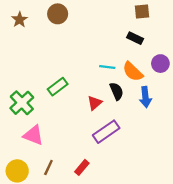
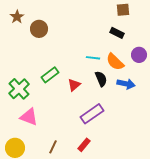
brown circle: (58, 14) -> (39, 29), moved
blue arrow: (145, 97) -> (126, 84), turned -72
red triangle: (95, 103) -> (74, 85), moved
brown line: (48, 167) -> (53, 147), moved
red rectangle: (82, 167) -> (84, 145), moved

